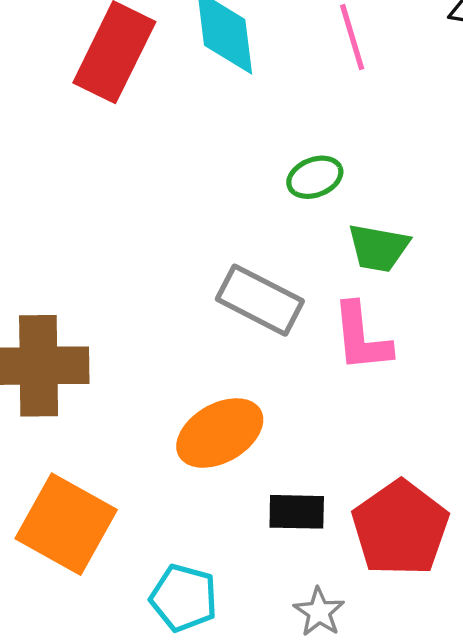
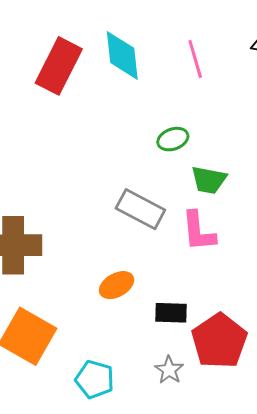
orange ellipse: (220, 433) -> (117, 285), size x0.7
black rectangle: (297, 512) -> (171, 313), moved
gray star: (319, 612) -> (169, 370), moved

